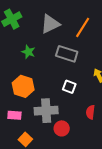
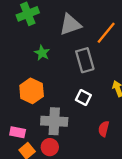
gray rectangle: (67, 54) -> (85, 60), turned 50
pink rectangle: (14, 115) -> (18, 132), moved
red circle: (62, 128) -> (50, 147), moved

